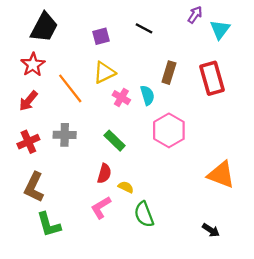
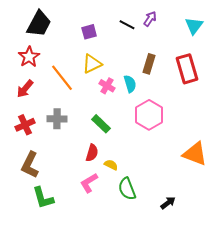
purple arrow: (195, 15) -> (150, 19), moved
black arrow: (211, 230) -> (168, 203), moved, turned -70

